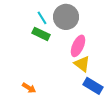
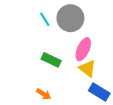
green rectangle: (41, 34) -> (51, 60), moved
orange arrow: (29, 88) -> (44, 94), moved

